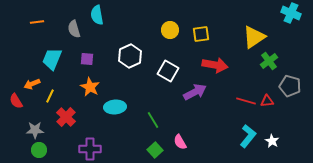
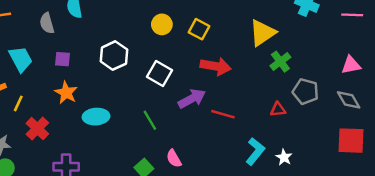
yellow square: (201, 34) -> (199, 29), turned 36
cyan trapezoid: (52, 59) -> (21, 59), turned 130
red line: (246, 101) -> (223, 114), moved
green line: (153, 120) -> (150, 120), moved

